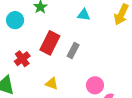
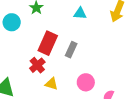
red cross: (22, 59) -> (37, 65), moved
pink circle: (95, 85) -> (86, 82), moved

